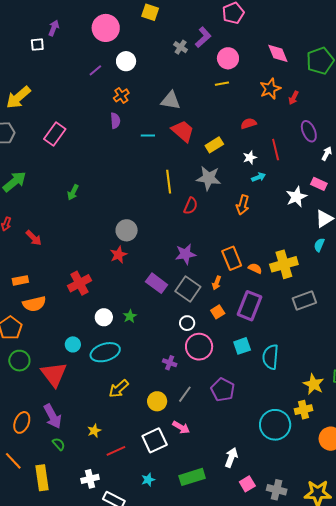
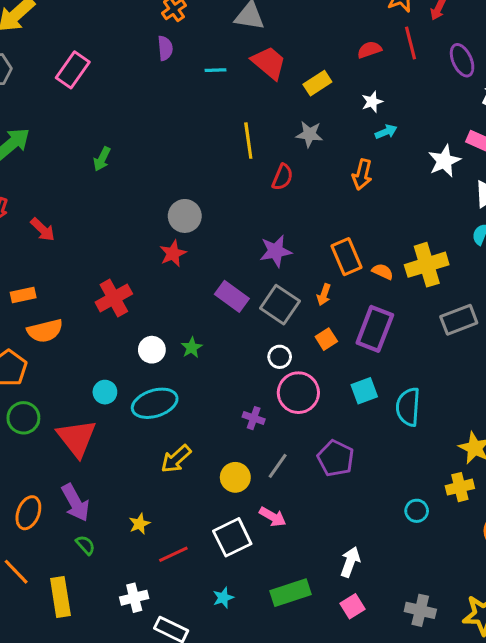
red line: (276, 150) -> (411, 43), moved
gray star: (209, 178) -> (309, 134), size x0.7
cyan circle: (275, 425) -> (417, 511), size x0.5
pink square: (247, 484) -> (353, 606), moved

